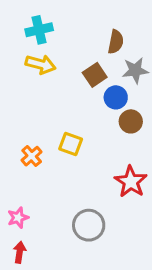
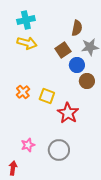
orange cross: (32, 156) -> (23, 92), moved
red star: (131, 182) -> (68, 113), moved
pink star: (18, 218) -> (28, 145), moved

